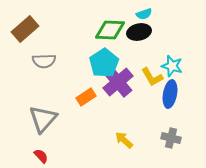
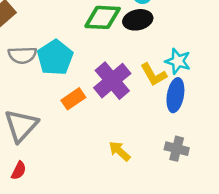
cyan pentagon: (104, 63) -> (55, 58), moved
red semicircle: (41, 156) -> (19, 171), turned 70

